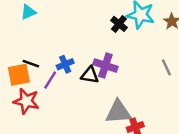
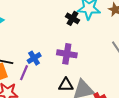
black triangle: (90, 75) -> (66, 85), moved

